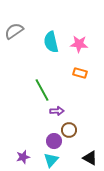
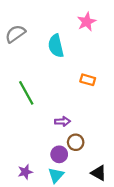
pink star: (79, 44) -> (87, 22), moved, turned -30
green line: (42, 90) -> (26, 93), moved

